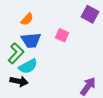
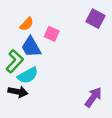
pink square: (62, 35) -> (52, 34), moved
blue trapezoid: (31, 40) -> (31, 47), turned 65

